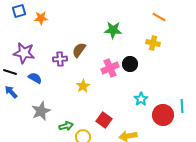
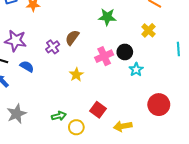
yellow cross: (153, 43) -> (148, 30), turned 32
purple cross: (60, 59) -> (53, 47), turned -32
cyan star: (141, 99) -> (136, 70), moved
cyan line: (182, 106) -> (178, 49), moved
gray star: (41, 111) -> (17, 114), moved

